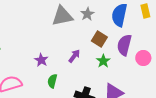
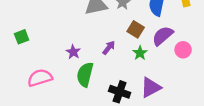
purple semicircle: (124, 45) -> (163, 36), turned 35
green semicircle: (52, 81) -> (85, 75), size x1.6

